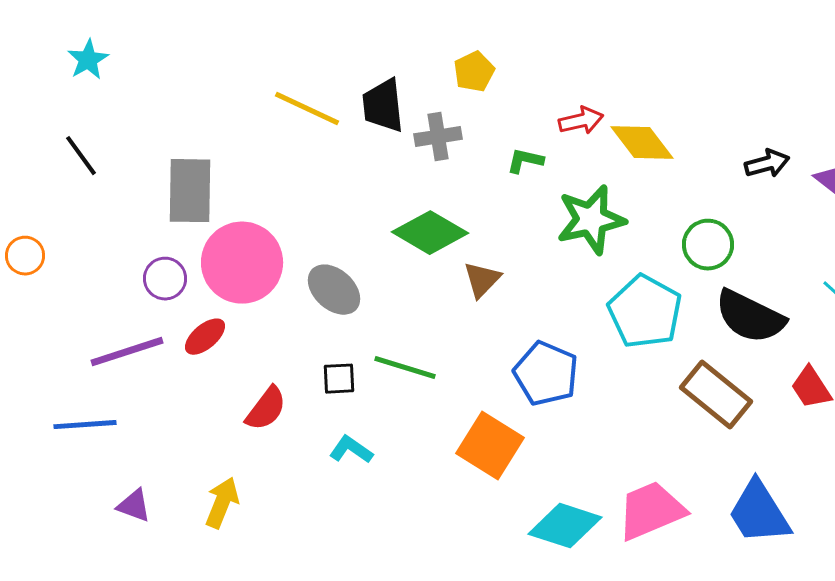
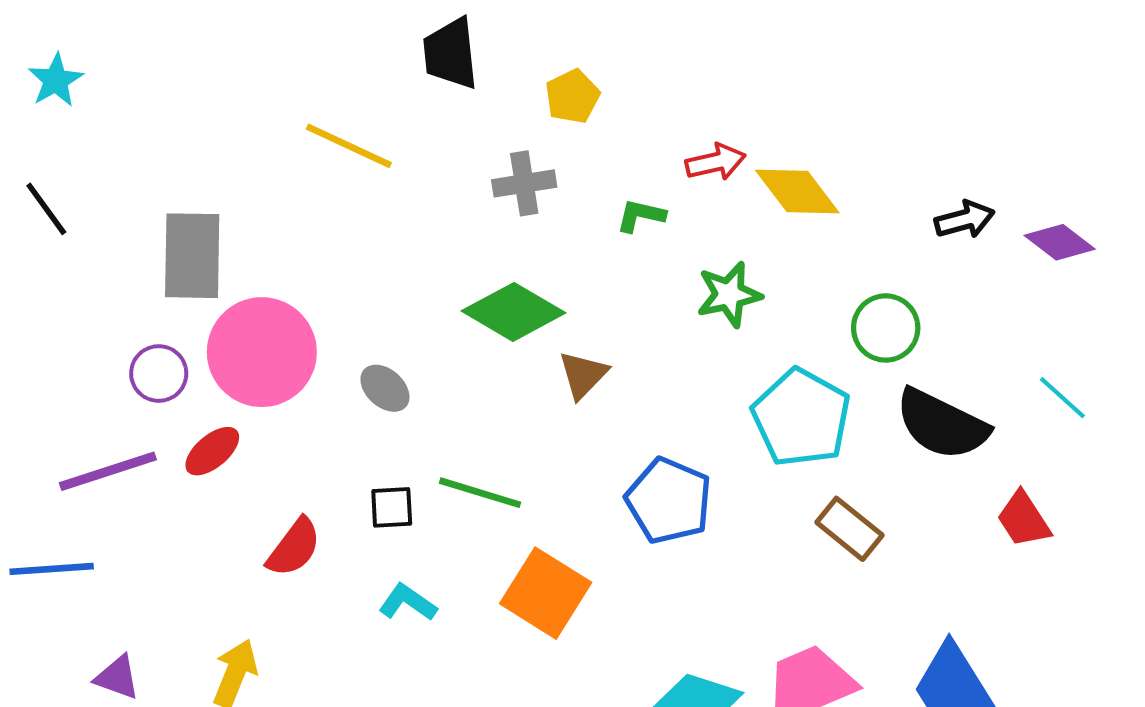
black trapezoid: (383, 106) -> (451, 54), moved
green star: (591, 220) -> (729, 295), size x0.7
gray ellipse: (334, 290) -> (385, 388), size x0.7
brown rectangle: (716, 395) -> (850, 529), moved, size x0.7
orange square: (490, 446) -> (546, 593), moved

